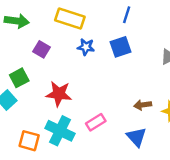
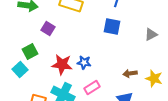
blue star: (86, 47) -> (84, 62), moved
blue square: (120, 47) -> (112, 26), turned 30

